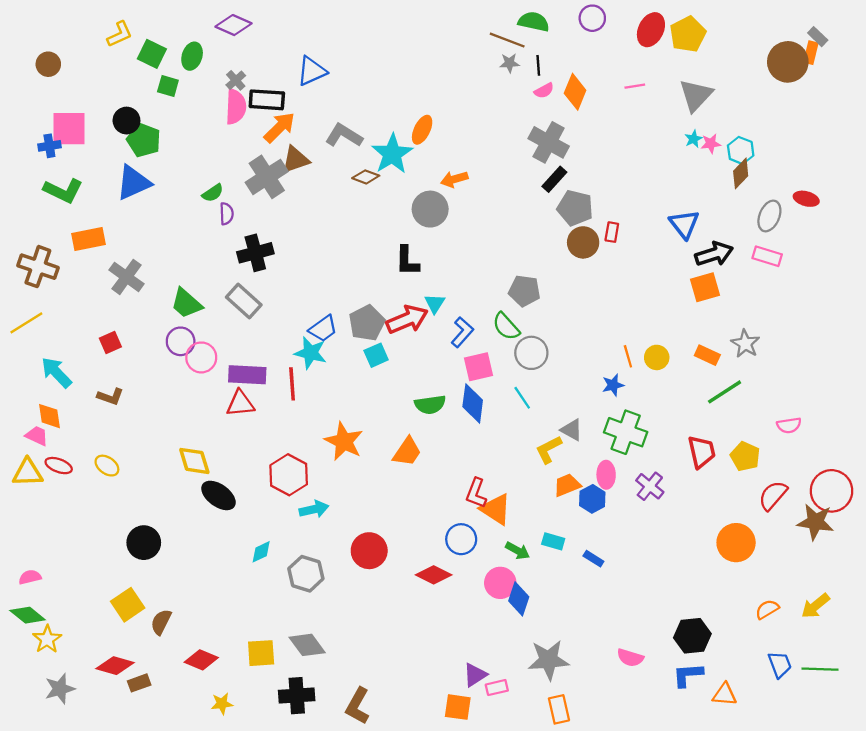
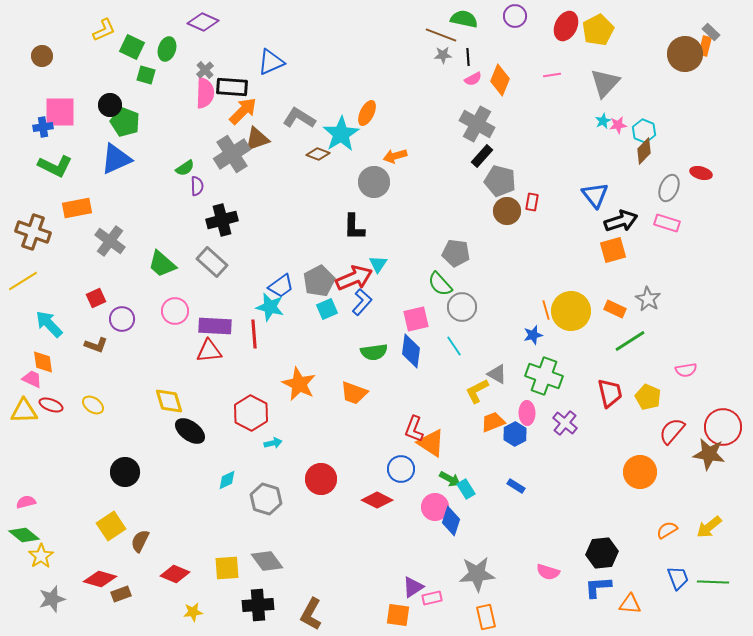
blue L-shape: (462, 332) -> (362, 302), moved
purple circle: (181, 341) -> (122, 319), moved
yellow circle: (657, 357) -> (571, 311), size x1.8
orange trapezoid: (407, 452) -> (354, 393), turned 76
cyan arrow: (314, 509) -> (273, 443), size x0.7
cyan rectangle: (553, 541) -> (466, 489), moved, turned 42

